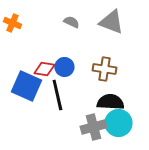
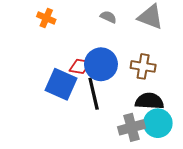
blue circle: (64, 67) -> (101, 64), size x1.6

